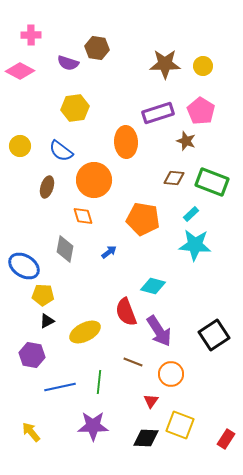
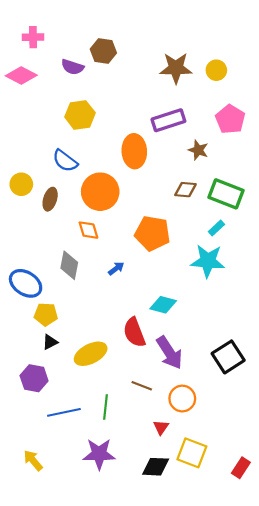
pink pentagon: (201, 111) -> (230, 119), moved
yellow circle: (20, 146) -> (21, 184), moved
cyan rectangle: (191, 214) -> (216, 228), moved

